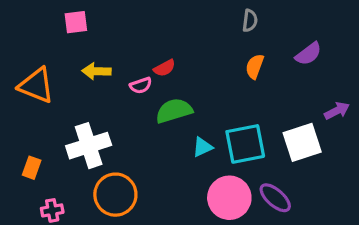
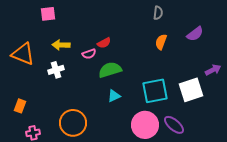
white cross: (89, 146) -> (56, 70), moved, size x0.6
cyan triangle: (202, 147) -> (114, 96), moved

